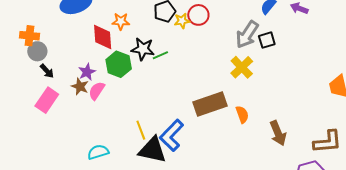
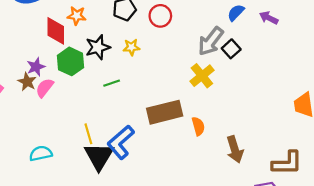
yellow star: (182, 21) -> (131, 47), moved
black square: (267, 40) -> (231, 49), turned -30
black star: (143, 49) -> (98, 47), turned -30
green line: (160, 55) -> (112, 83), moved
black triangle: (152, 150) -> (99, 156), turned 44

